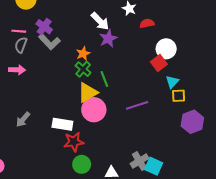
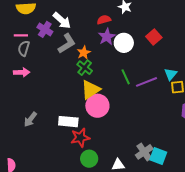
white arrow: (100, 21) -> (62, 21), moved
red semicircle: (147, 23) -> (104, 20), moved
gray L-shape: (49, 42) -> (67, 44), moved, turned -75
white circle: (166, 49) -> (124, 43), moved
red square: (159, 63) -> (154, 37), moved
green line: (104, 79) -> (126, 77), moved
purple line: (137, 105) -> (147, 82), moved

